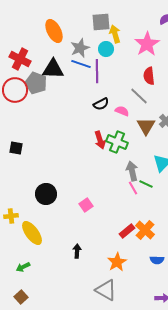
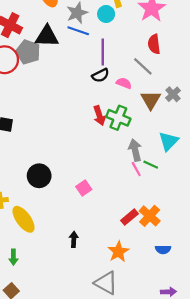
purple line: (97, 71) -> (103, 52), moved
green arrow: (23, 267) -> (13, 257), turned -64

